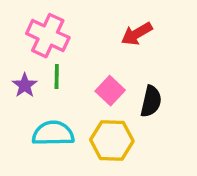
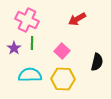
black semicircle: (151, 101) -> (97, 62), moved

